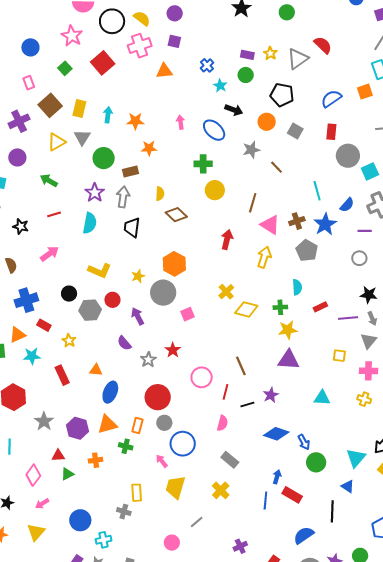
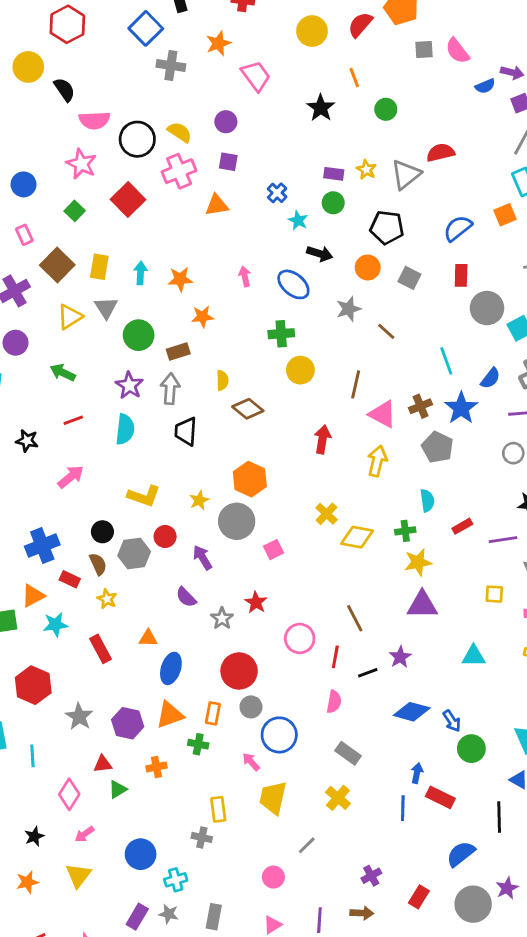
red semicircle: (323, 45) -> (441, 153), turned -54
brown semicircle: (11, 265) -> (98, 564), moved

